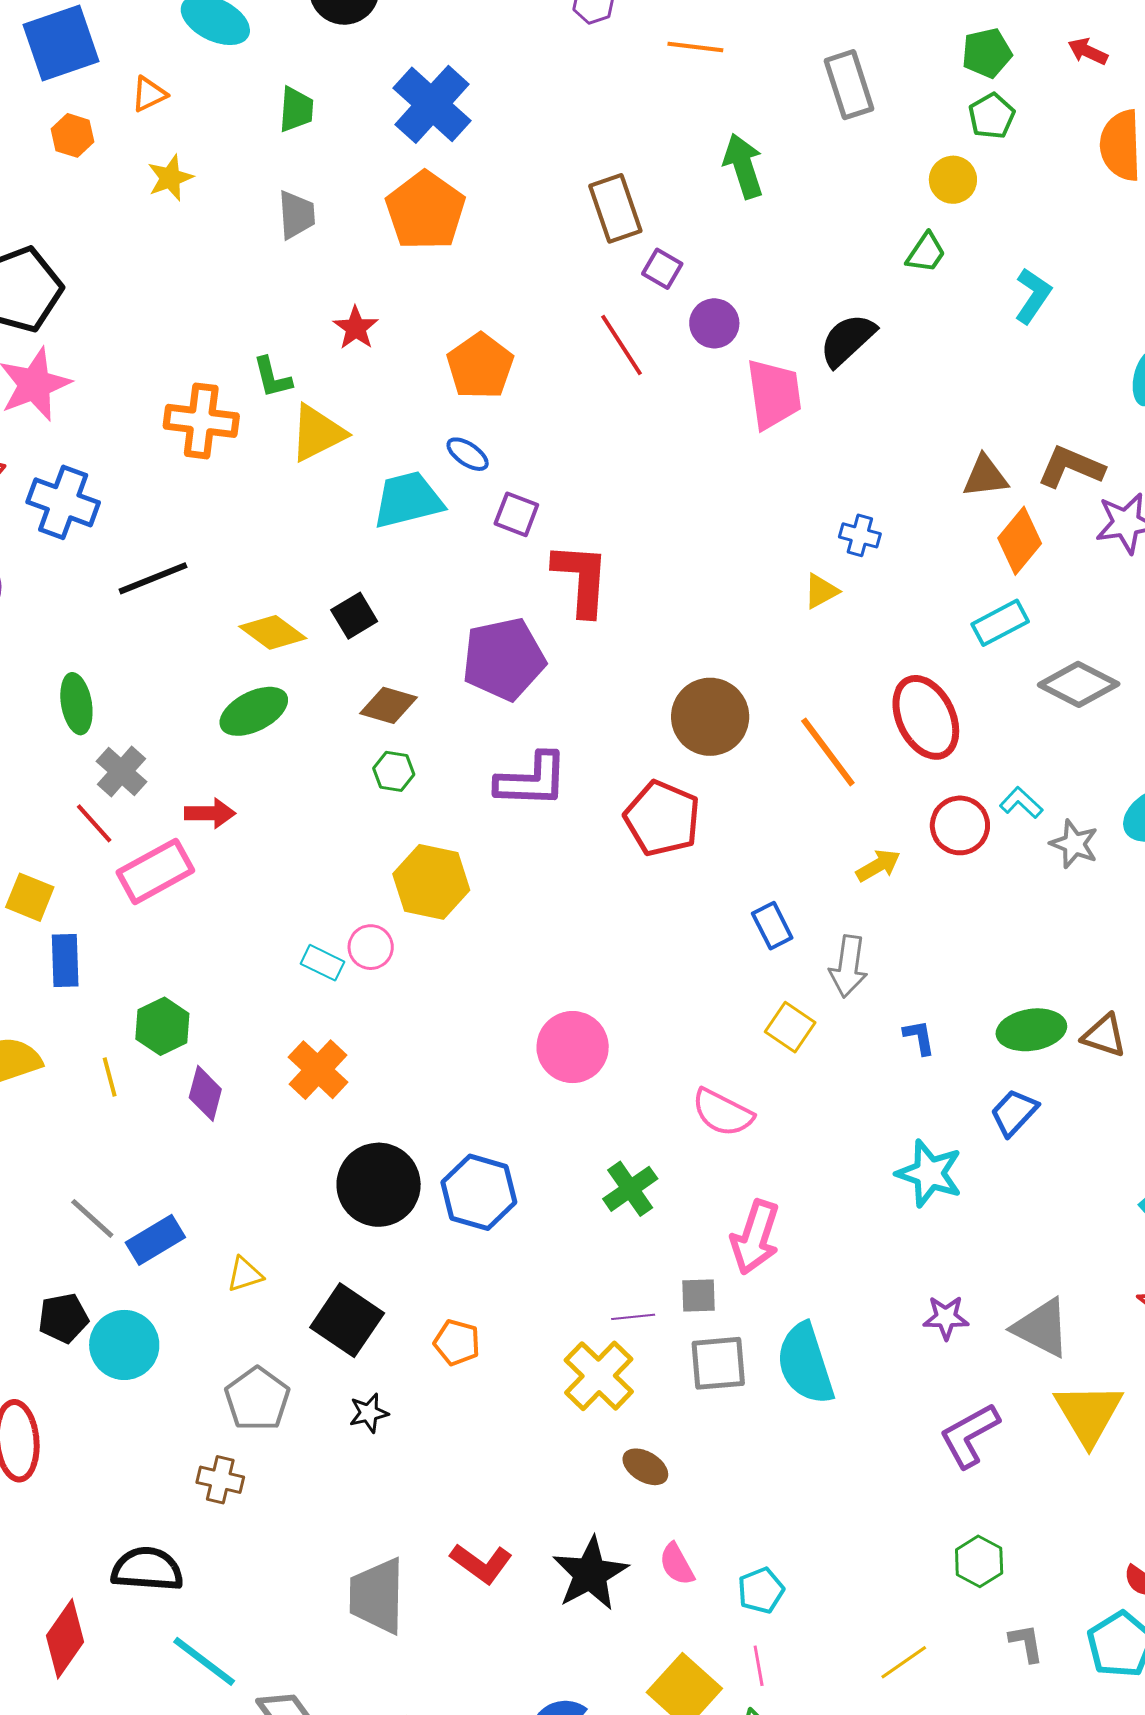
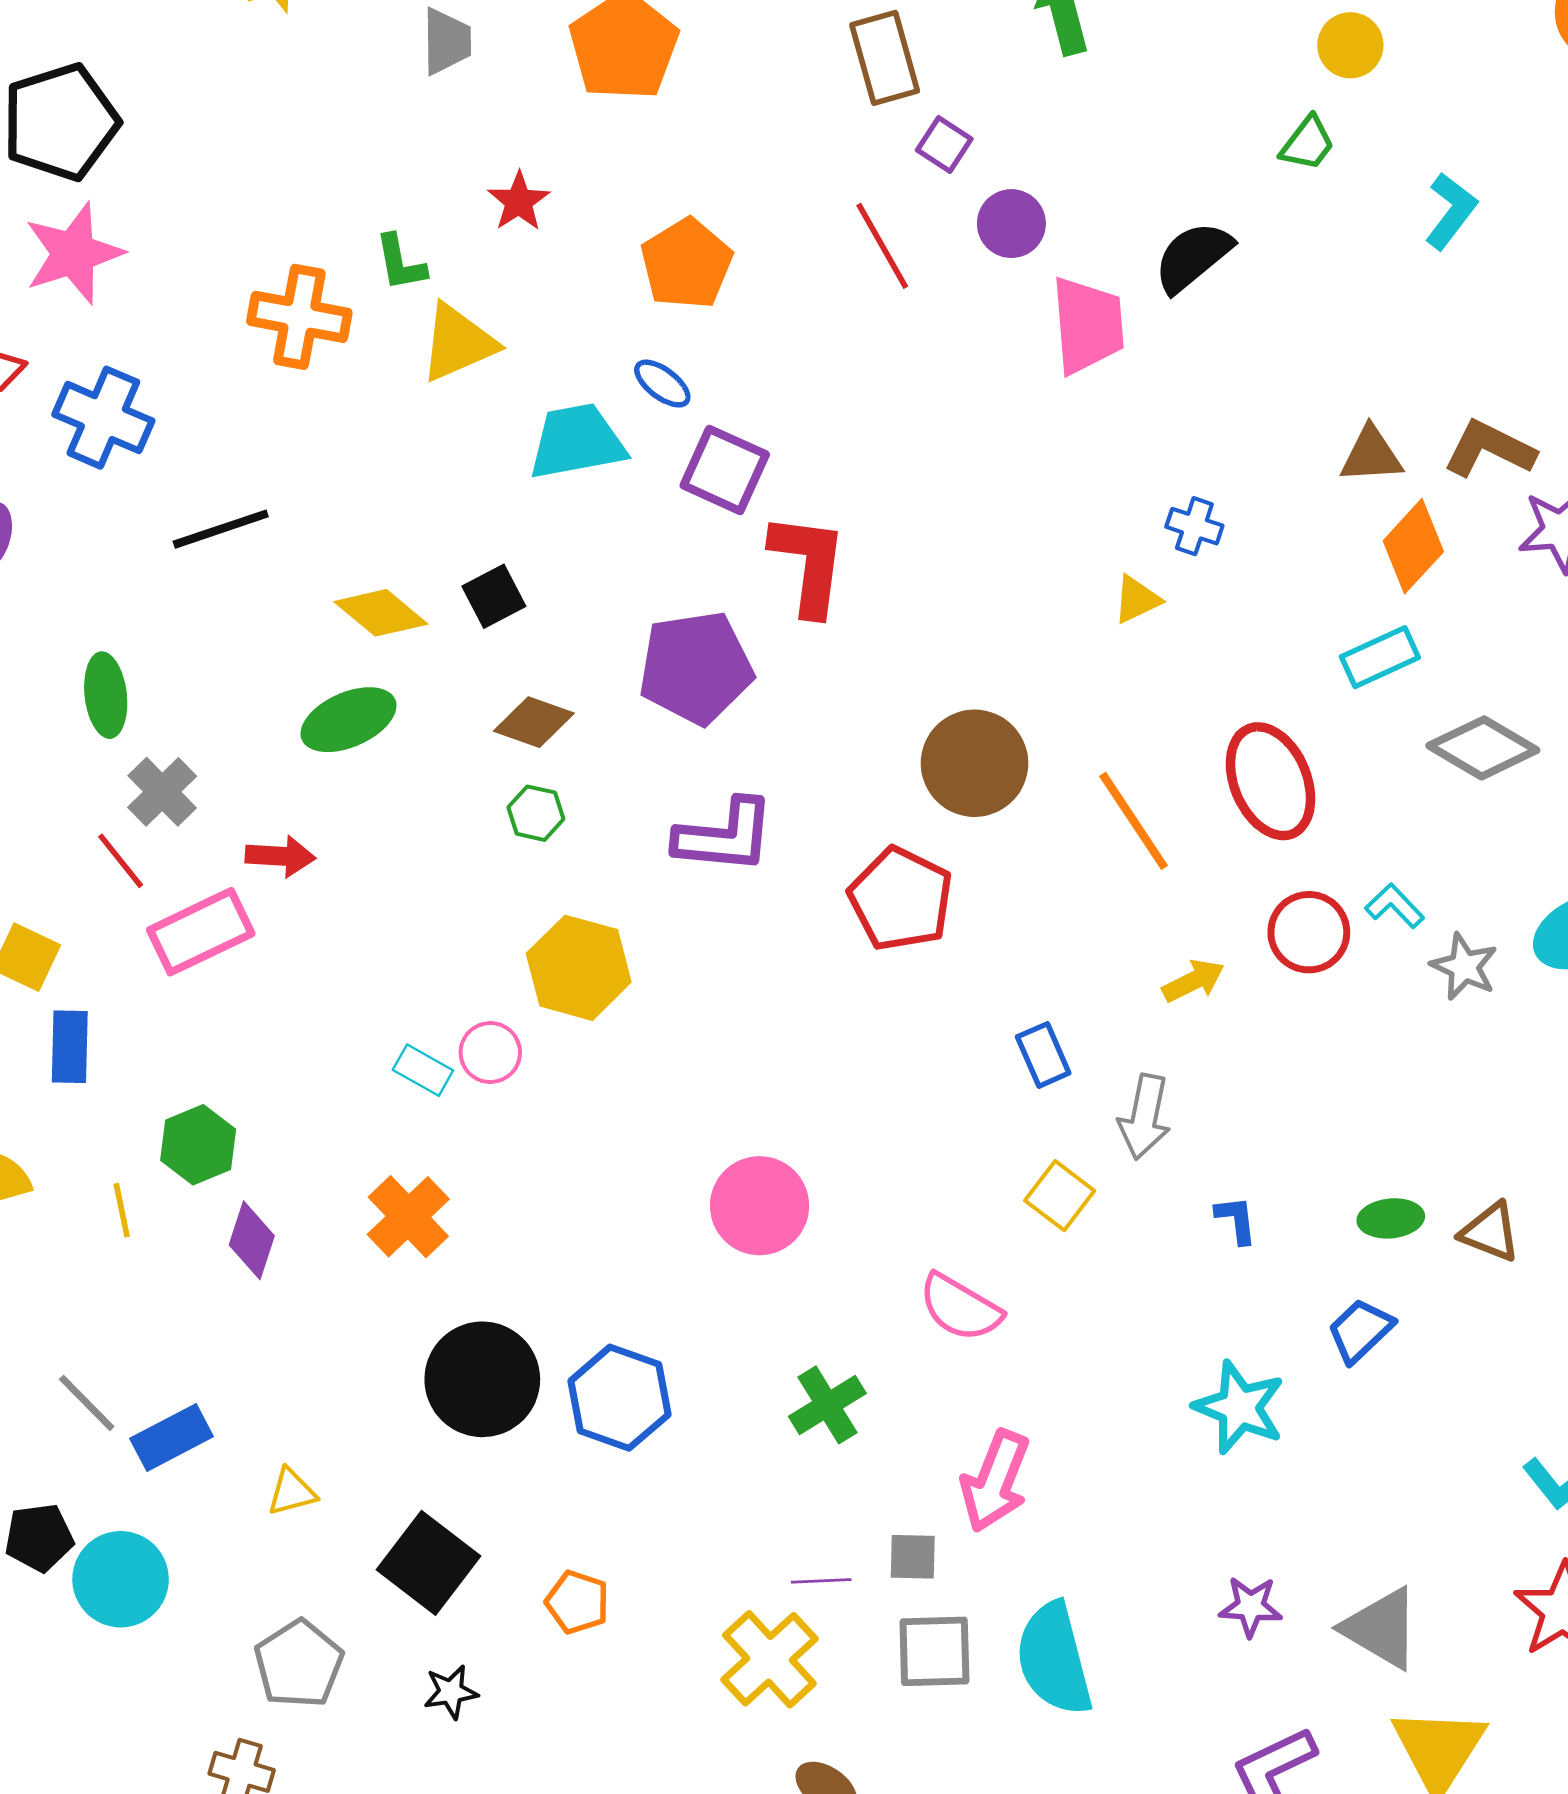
purple square: (516, 514) -> (725, 470), size x1.4
green ellipse: (1031, 1030) -> (1391, 1218), size x0.7

